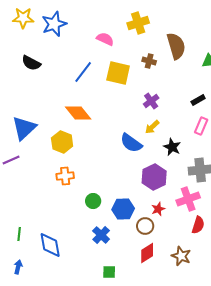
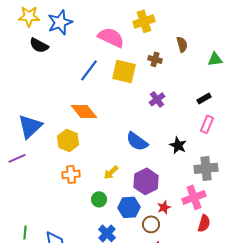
pink semicircle: (105, 39) -> (111, 37), size x1.5
brown semicircle: (176, 46) -> (182, 44), size x0.6
black semicircle: (31, 63) -> (39, 45), moved
yellow arrow: (152, 127) -> (111, 172), moved
purple hexagon: (154, 177) -> (146, 181), moved

